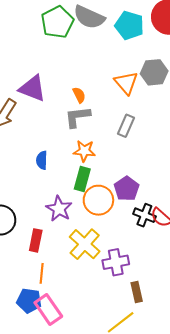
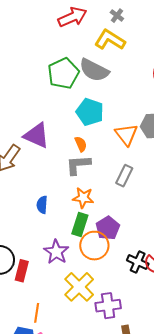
cyan pentagon: (129, 25) -> (90, 112), moved
purple pentagon: (127, 189) -> (108, 228), moved
red rectangle: (36, 240) -> (22, 271), moved

